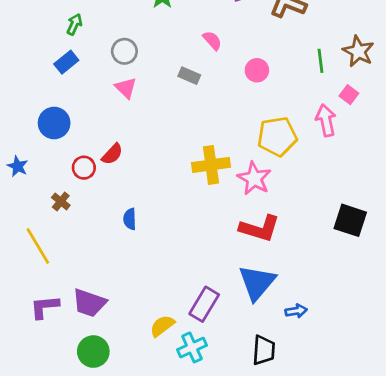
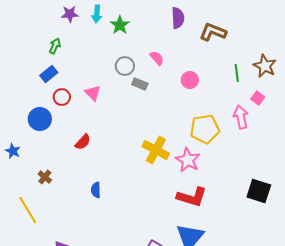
gray circle: (124, 51) -> (125, 66), moved
yellow cross: (211, 165) -> (156, 150), turned 36
red circle: (84, 168) -> (62, 97), moved

